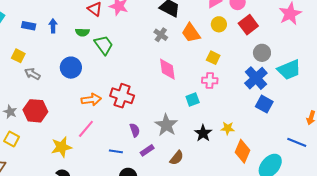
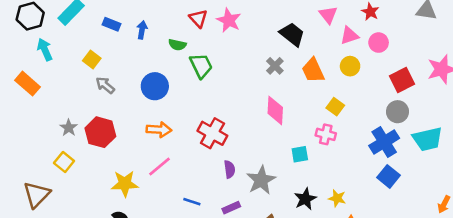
red square: (248, 25) -> (402, 80), moved
orange arrow: (91, 100) -> (159, 130), moved
purple semicircle: (135, 130) -> (229, 169), moved

